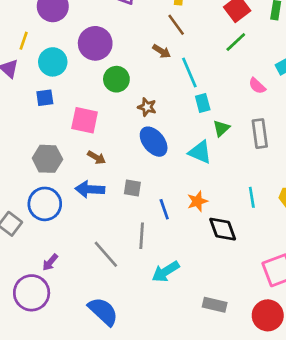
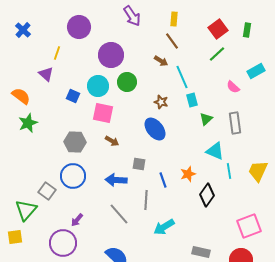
cyan circle: (53, 62) -> (98, 86), moved
blue square: (45, 98) -> (73, 96), turned 32
brown star: (147, 107) -> (161, 102), moved
cyan triangle: (200, 152) -> (215, 151), moved
blue arrow: (90, 189) -> (116, 180), moved
black diamond: (223, 229) -> (207, 195), turned 55

